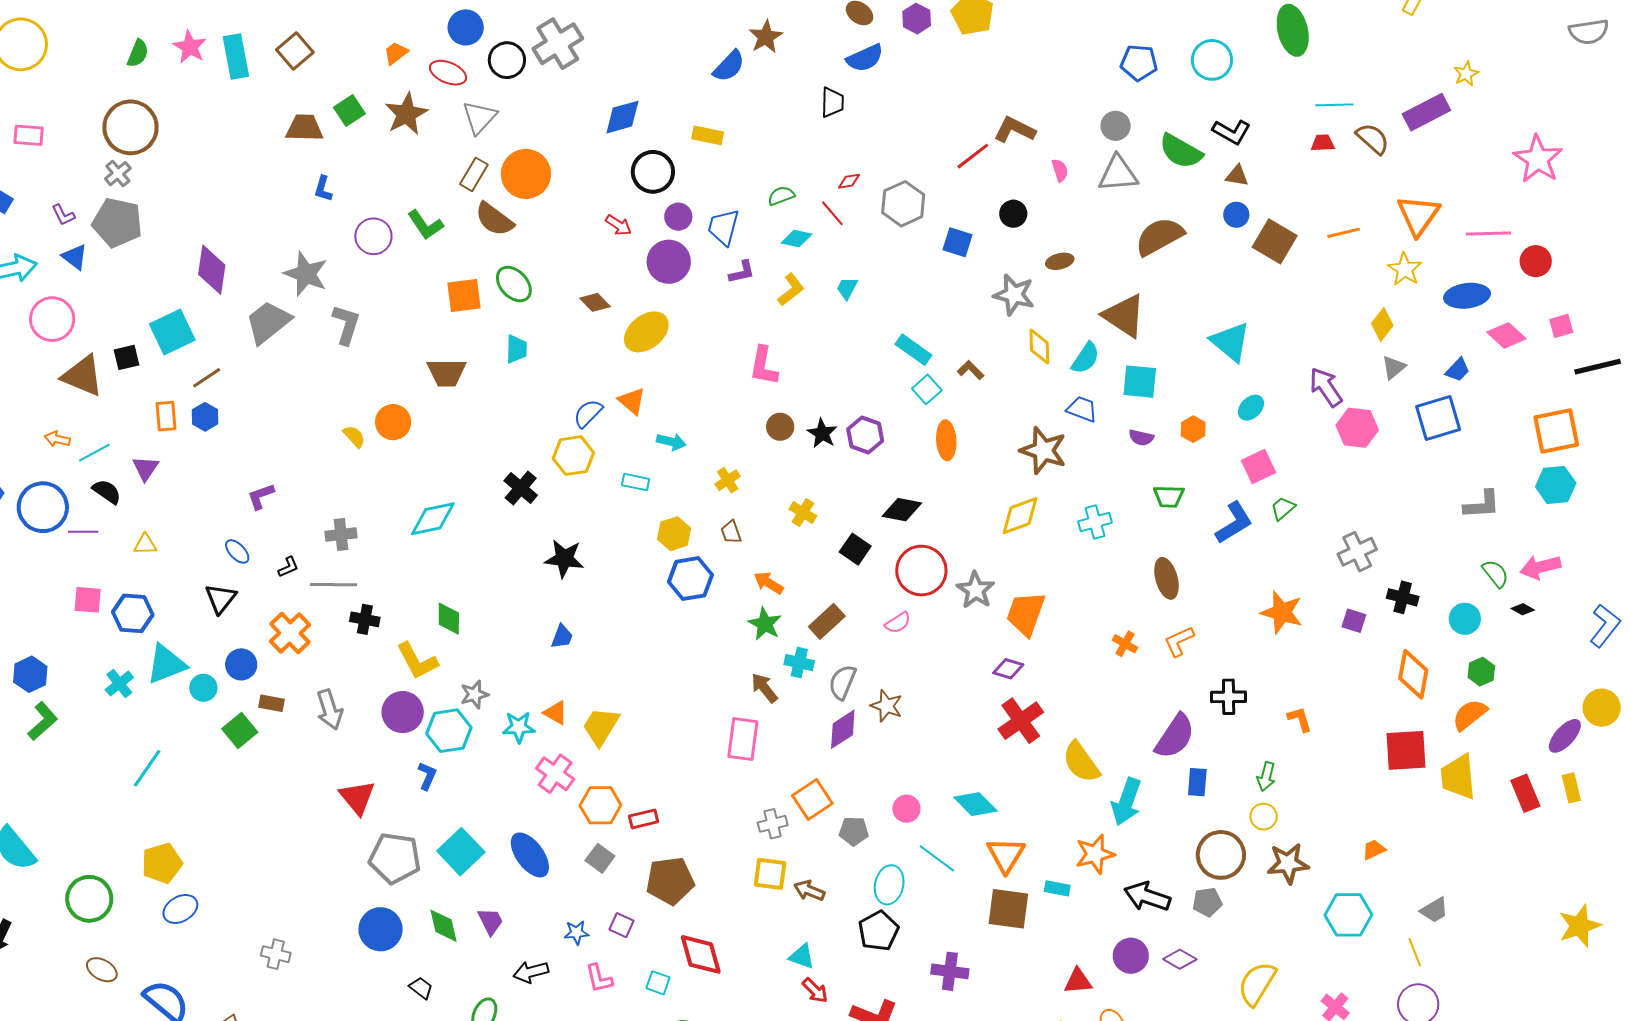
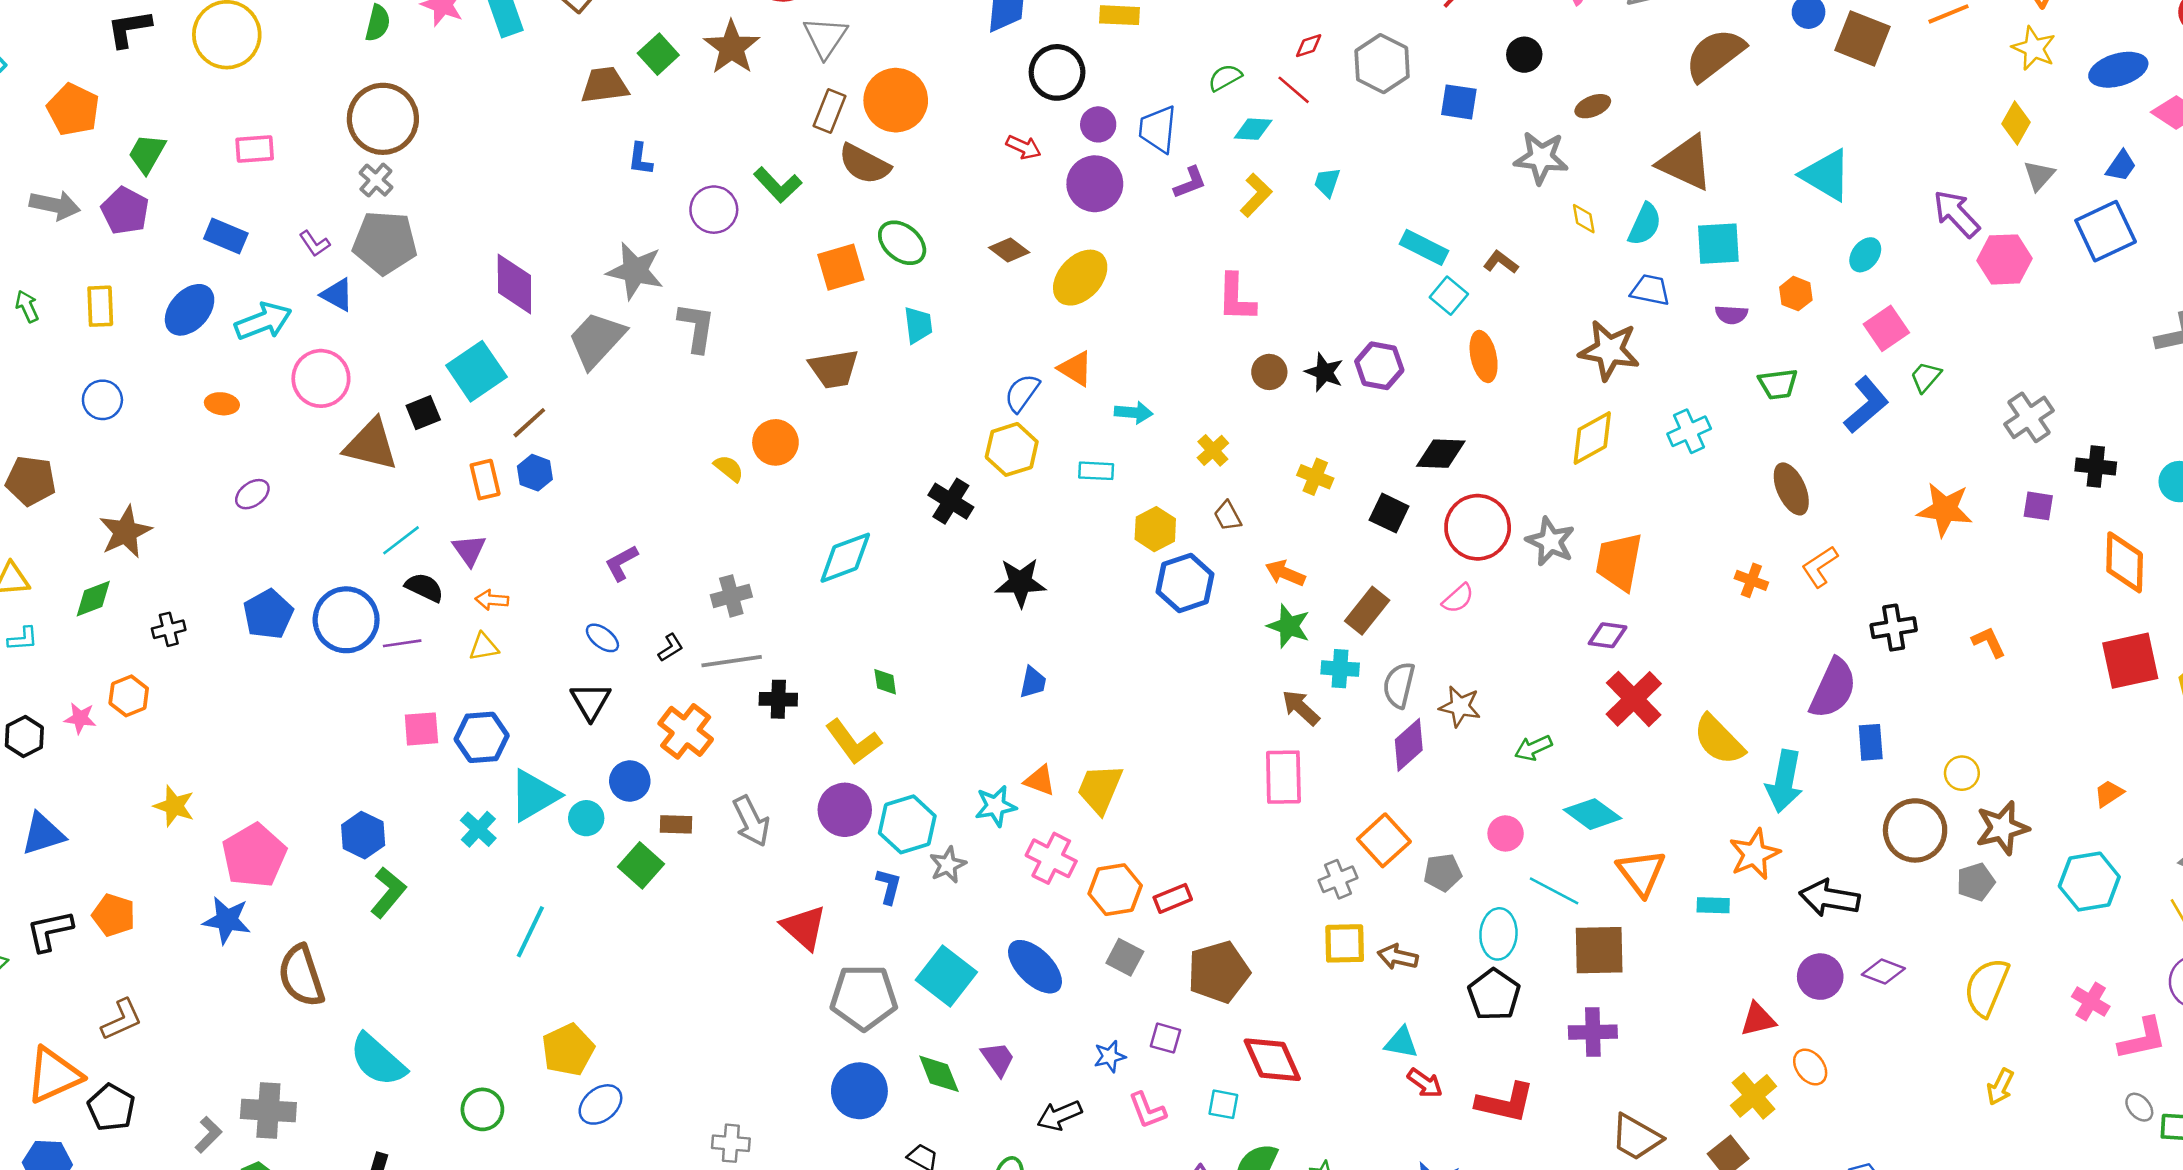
yellow diamond: (1039, 346) -> (1584, 219), size x0.7
orange arrow: (57, 439) -> (492, 600), moved
green diamond: (449, 619) -> (885, 682), size x0.7
gray star: (474, 694) -> (948, 865), moved
green arrow: (1266, 777) -> (1533, 748), moved, turned 60
green circle: (89, 899) -> (482, 1109), size x0.7
gray pentagon: (1207, 902) -> (1976, 882), moved
brown square: (1008, 909) -> (1599, 950), moved

